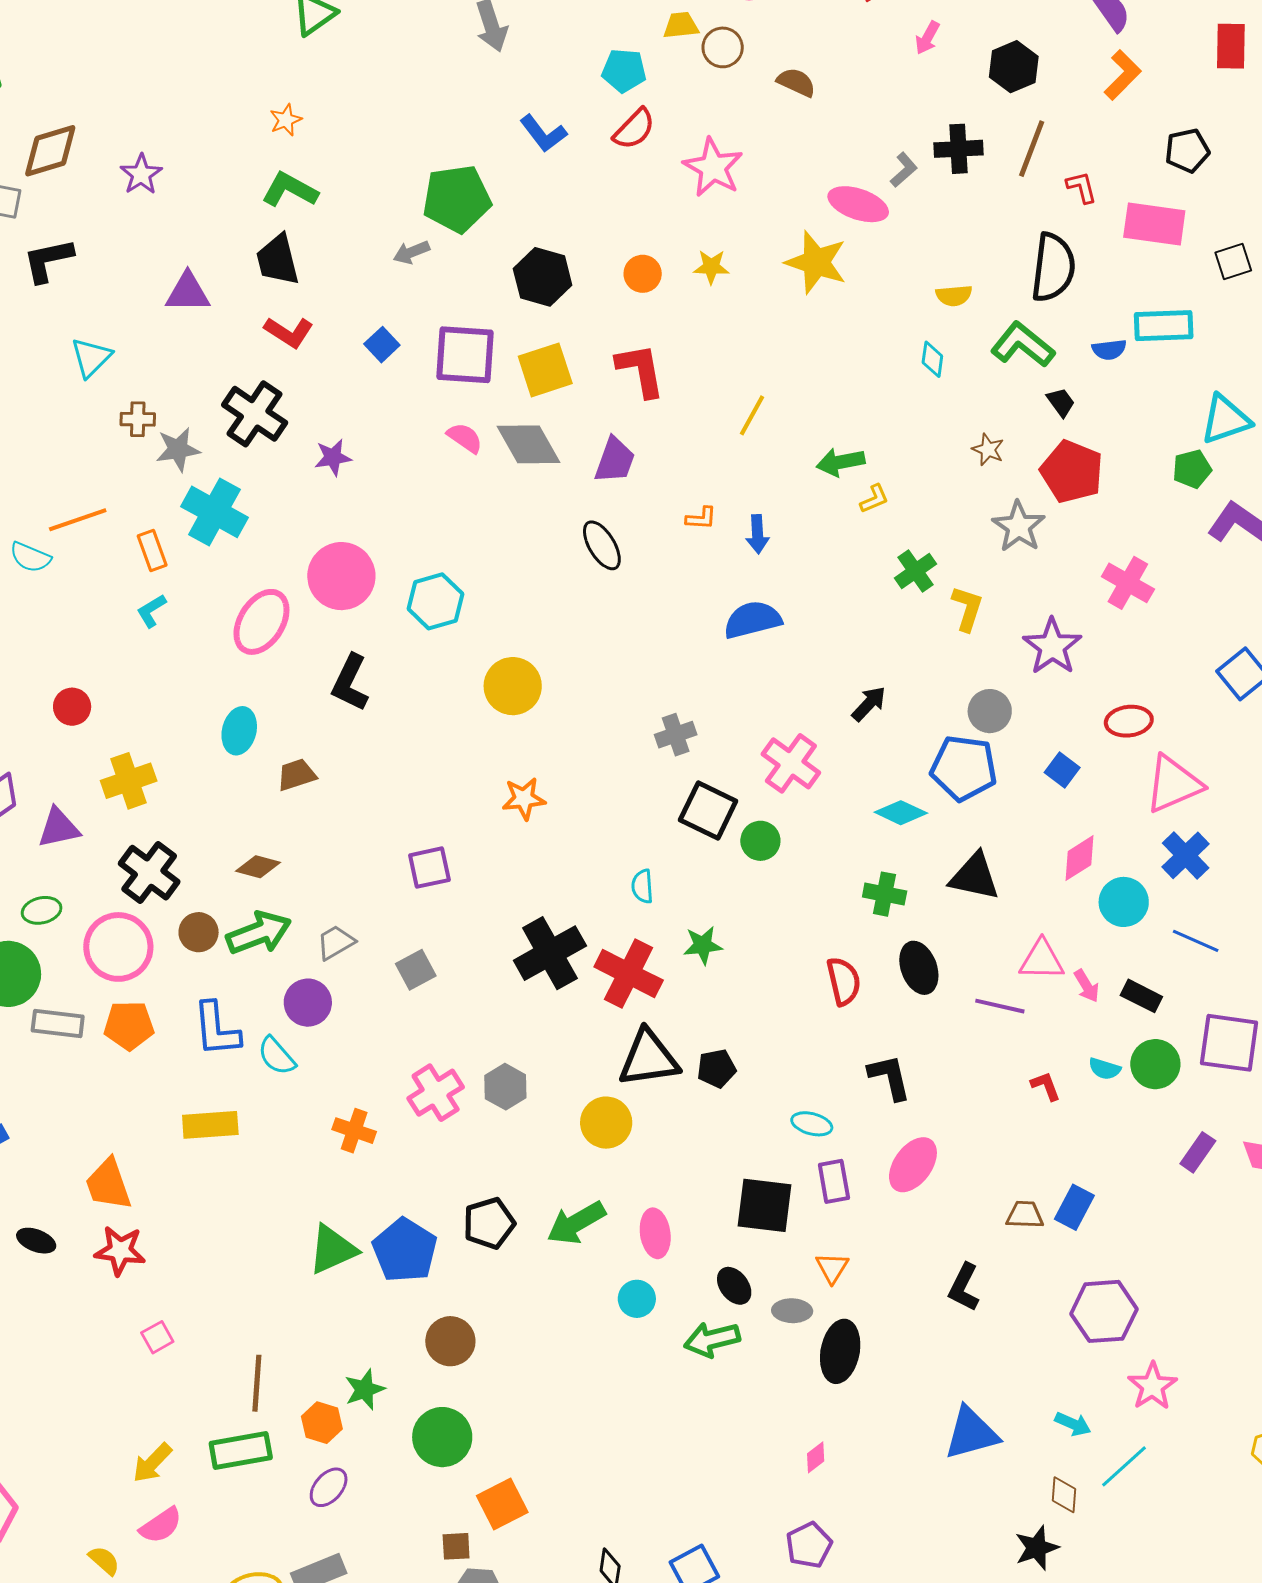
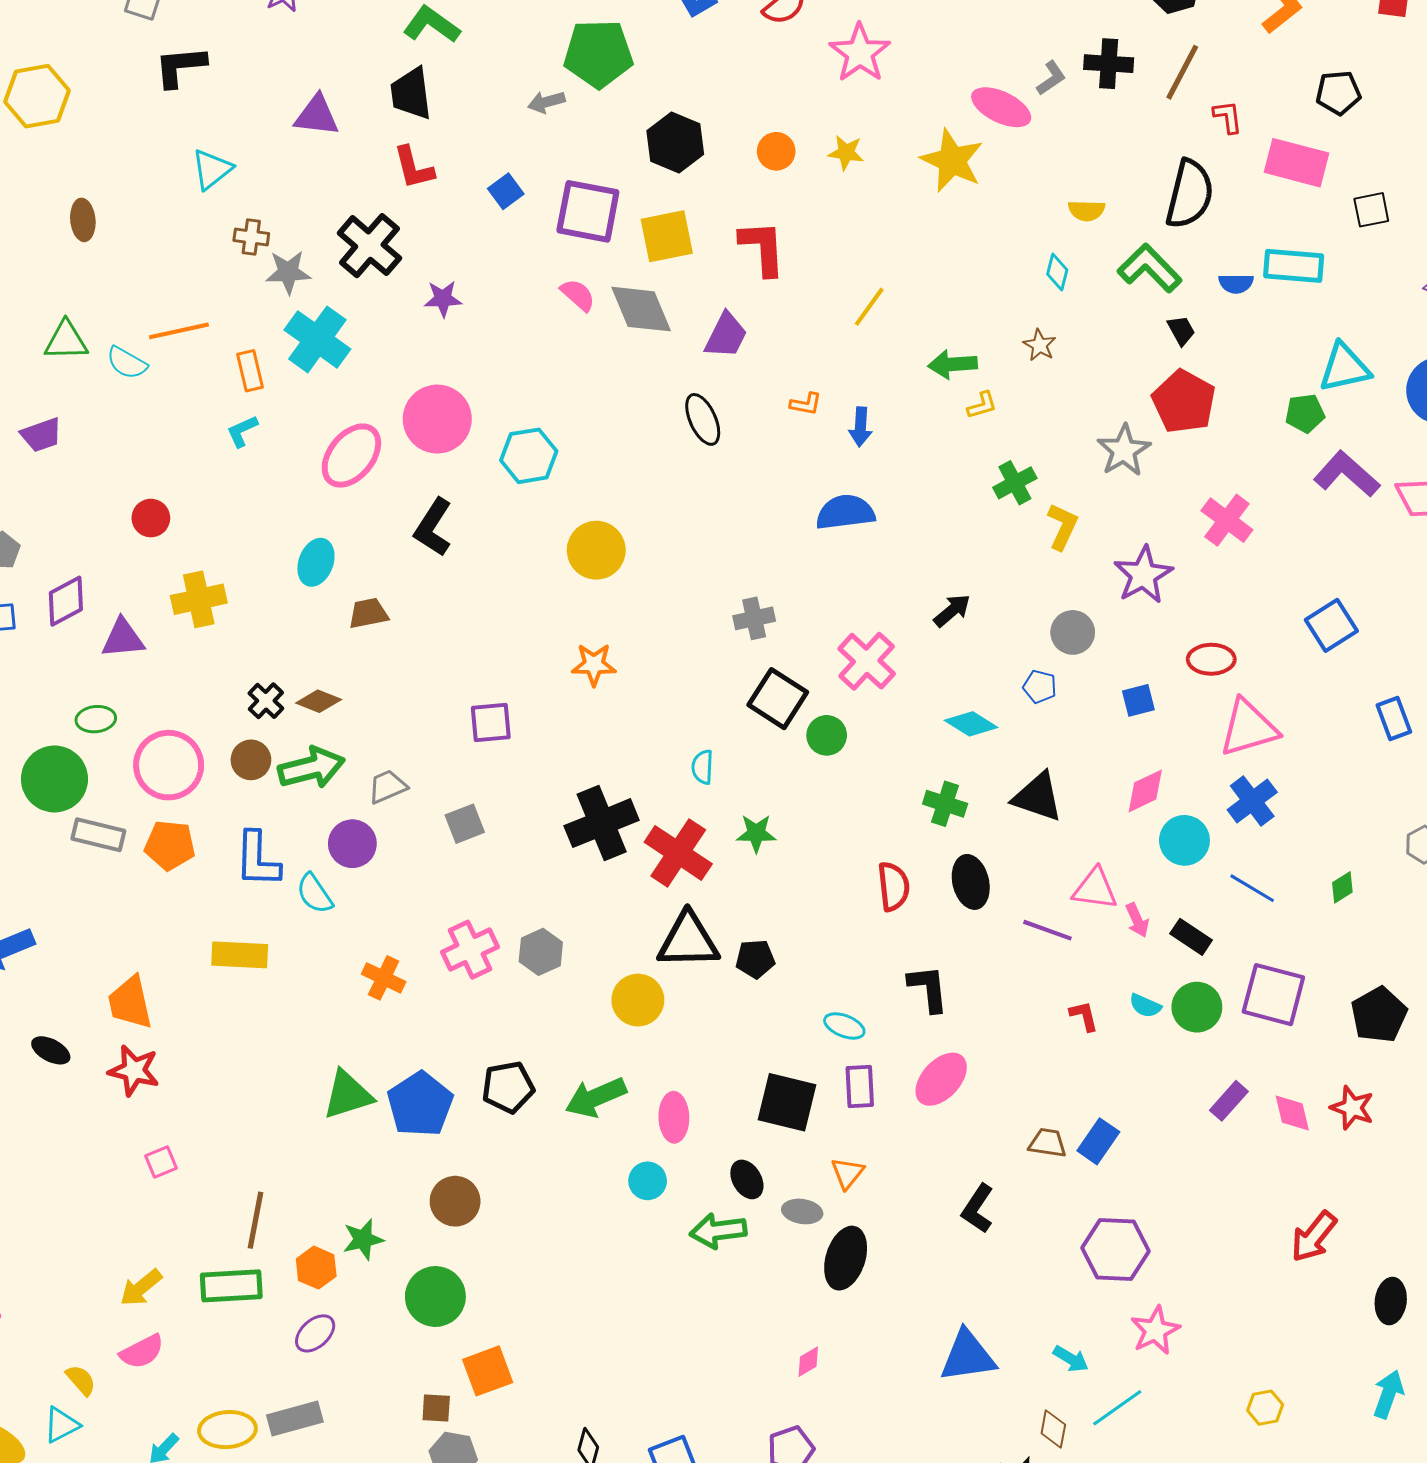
red L-shape: (289, 332) -> (414, 168), turned 36
brown star: (988, 450) -> (1040, 345), moved
blue pentagon: (964, 768) -> (1040, 687), size x0.5
blue square: (1062, 770) -> (1138, 700), turned 32
black cross: (149, 873) -> (266, 701), moved, size x0.6

